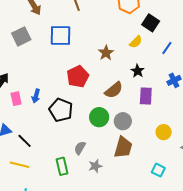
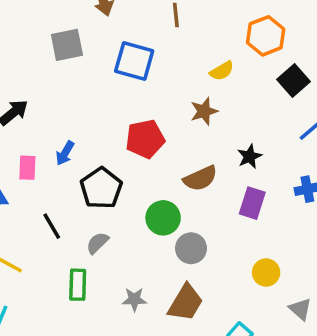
yellow semicircle: (136, 42) -> (222, 71), moved
pink rectangle: (16, 99) -> (27, 168), moved
gray circle: (123, 121) -> (191, 248), moved
black line: (25, 141) -> (52, 226), moved
brown trapezoid: (123, 147) -> (186, 303), moved
gray semicircle: (80, 148) -> (97, 243), moved

